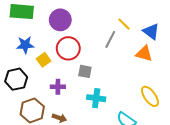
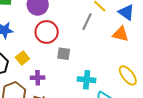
yellow square: (44, 60) -> (22, 58), moved
purple cross: (58, 87) -> (38, 78), moved
cyan cross: (96, 98) -> (87, 80), moved

